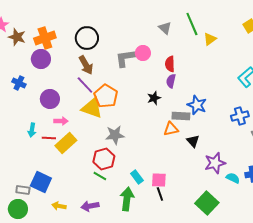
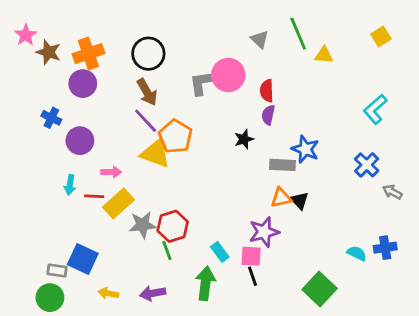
yellow triangle: (210, 39) -> (324, 55), turned 40
pink circle: (143, 53) -> (228, 75), size x1.5
purple circle: (50, 99) -> (80, 141), moved
blue cross: (240, 116) -> (367, 165), turned -30
orange triangle: (171, 129) -> (281, 198), moved
gray star: (115, 135) -> (143, 225), moved
purple star: (215, 163) -> (264, 232), moved
green line: (100, 176) -> (167, 250), turned 40

